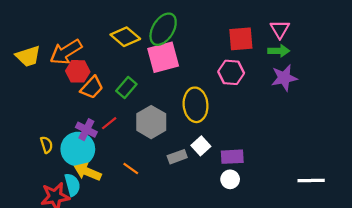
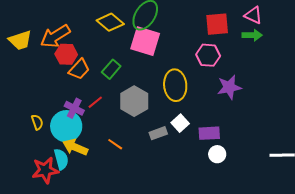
pink triangle: (280, 29) -> (253, 15), turned -36
pink square: (163, 57) -> (145, 41), turned 32
purple star: (284, 78) -> (229, 87), moved
white circle: (230, 179) -> (217, 154), moved

